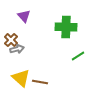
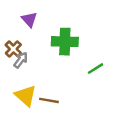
green cross: (66, 27) -> (65, 42), moved
gray arrow: (17, 49) -> (21, 60), turned -40

